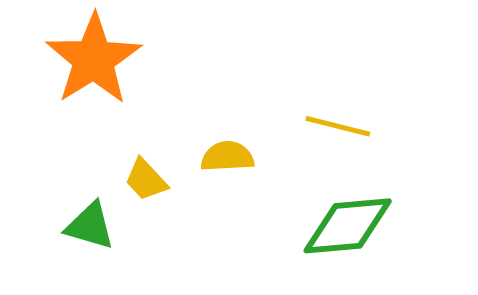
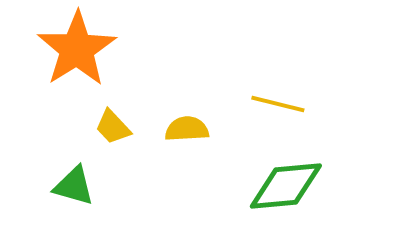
yellow trapezoid: (146, 180) -> (113, 127), moved

